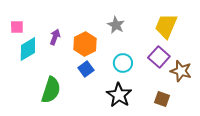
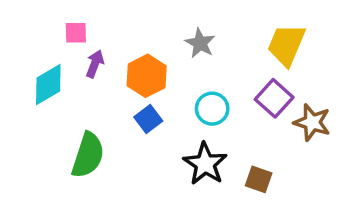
pink square: (17, 27) -> (76, 33), moved
brown square: (162, 99) -> (259, 179), moved

